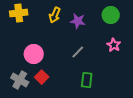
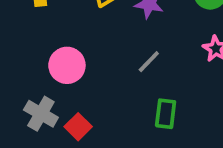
red square: (42, 77) -> (78, 127), moved

